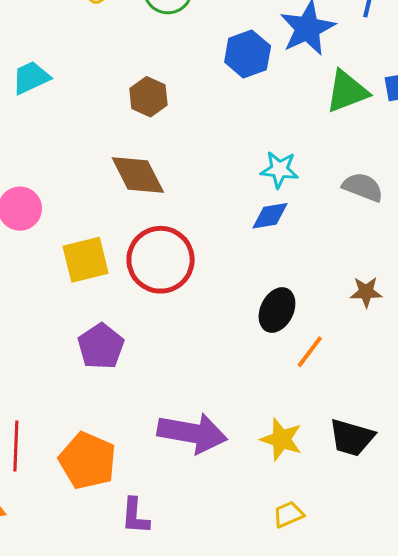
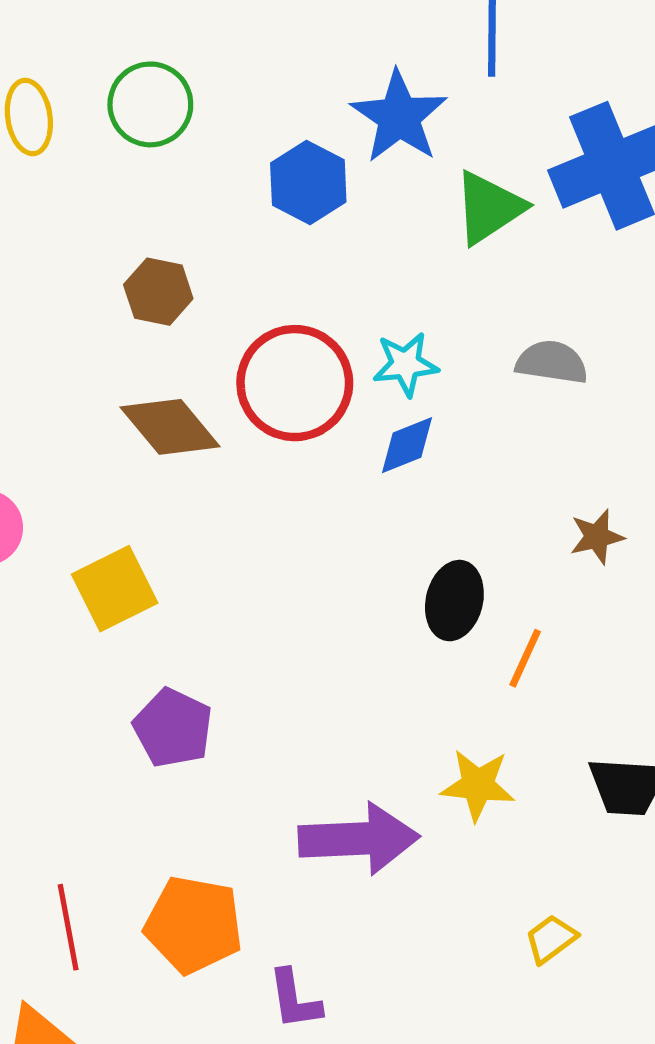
red circle: (161, 260) -> (295, 383), moved
yellow star: (281, 439) -> (478, 785), moved

